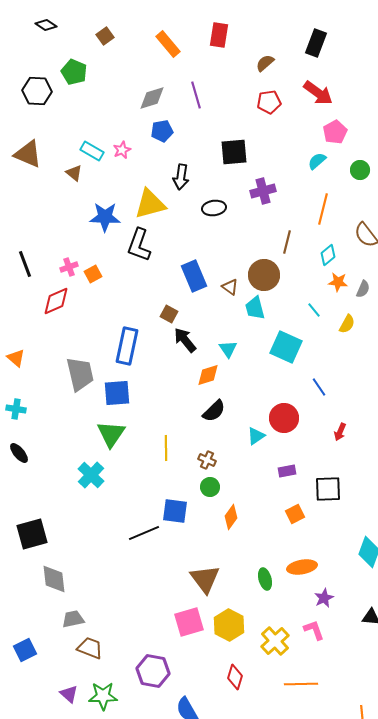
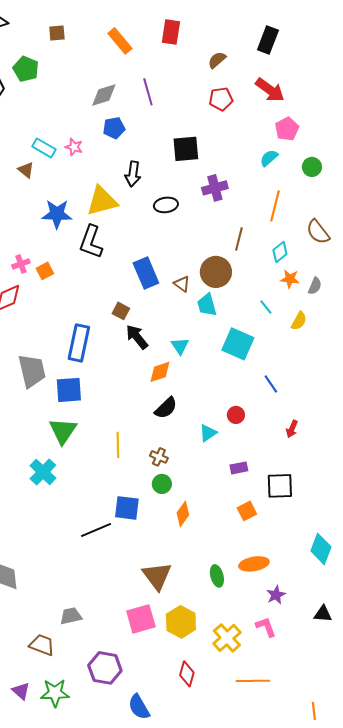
brown square: (105, 36) -> (57, 33), turned 30
pink star: (122, 150) -> (74, 147), turned -30
red circle: (284, 418) -> (236, 415), size x0.6
gray trapezoid: (73, 619) -> (71, 616), moved

